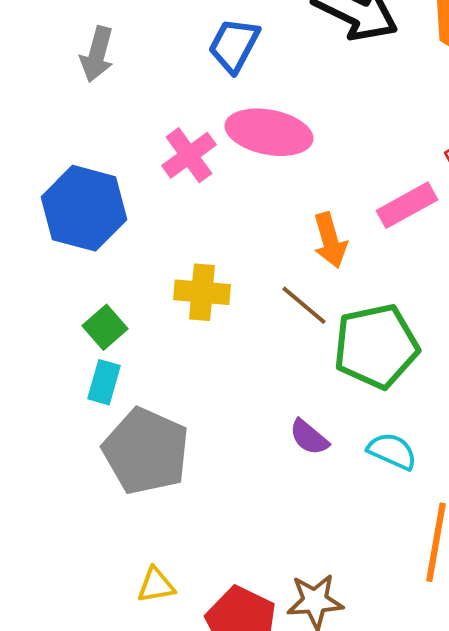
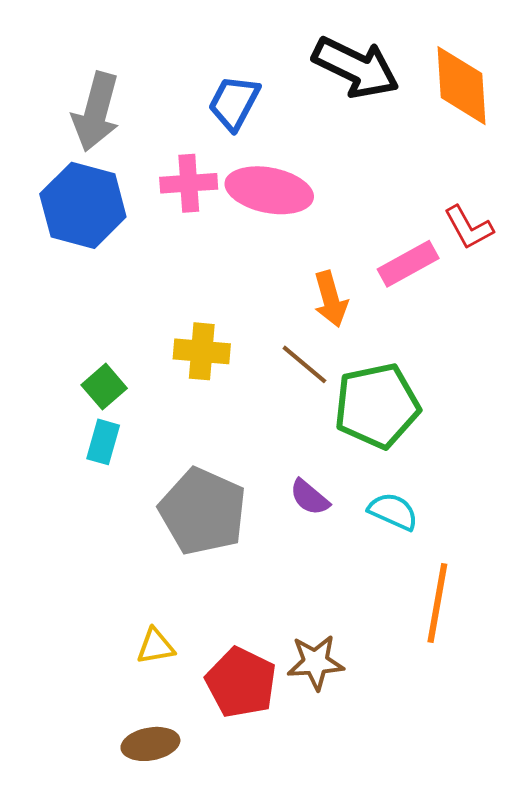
gray arrow: (97, 54) -> (96, 112), size x1.4
pink cross: (189, 155) -> (189, 183), moved, turned 32
blue hexagon: (84, 208) -> (83, 205), moved
gray pentagon: (146, 451) -> (203, 511), moved

